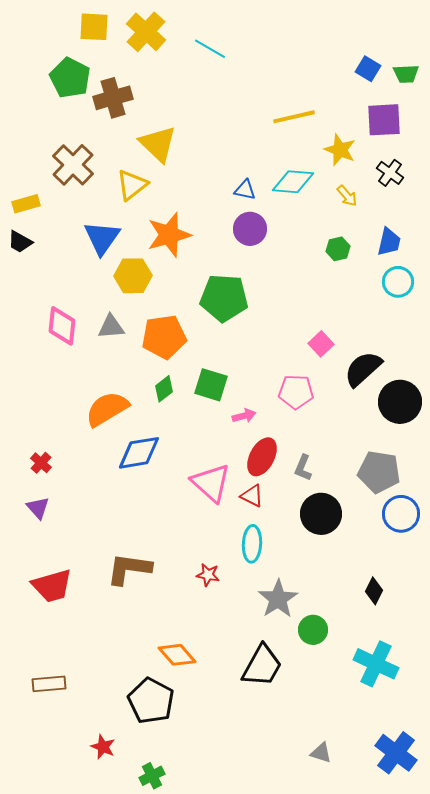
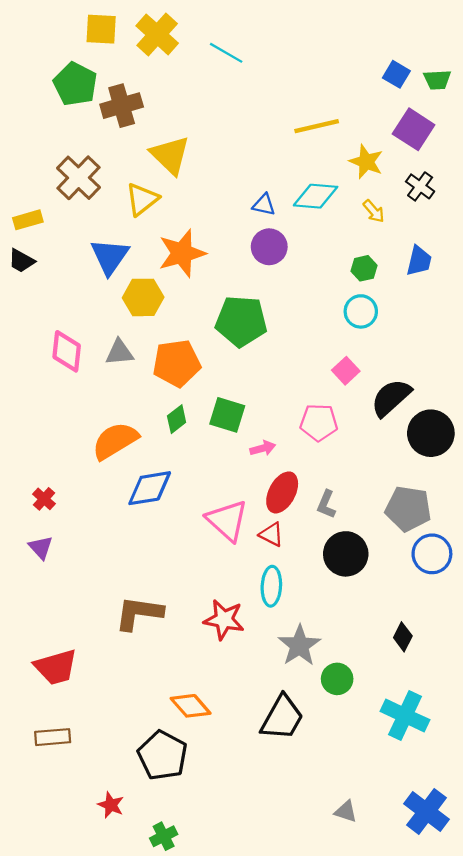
purple square: (384, 120) -> (414, 129), turned 36
cyan circle: (398, 282) -> (361, 311), moved
red star: (208, 575) -> (224, 620), size x1.6
red trapezoid: (52, 586) -> (56, 667), moved

